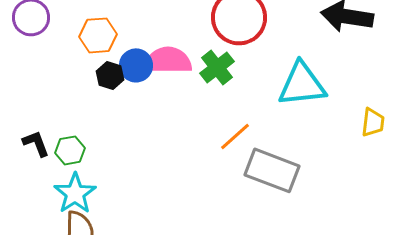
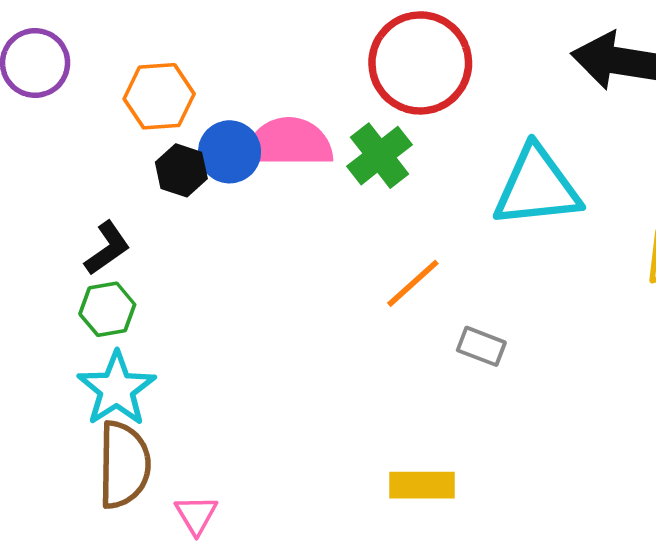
black L-shape: (36, 143) -> (107, 248), moved, turned 76
gray rectangle: (272, 170) -> (481, 346), size x0.5

